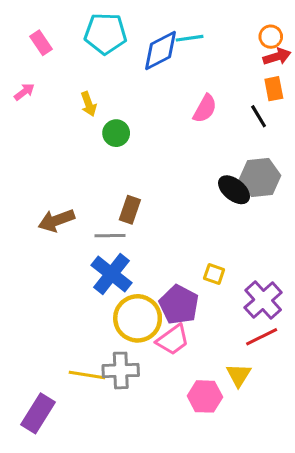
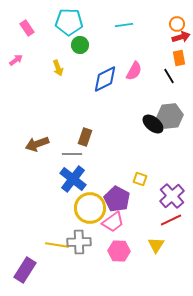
blue diamond: (161, 50) -> (105, 79), moved
green circle: (116, 133) -> (80, 45), moved
pink hexagon: (205, 396) -> (119, 251), moved

